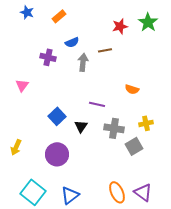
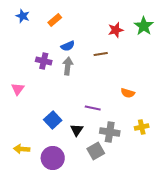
gray arrow: (83, 62) -> (68, 66), moved
gray square: (134, 146) -> (96, 151), moved
yellow arrow: (16, 147) -> (22, 149), moved, turned 70

